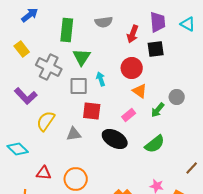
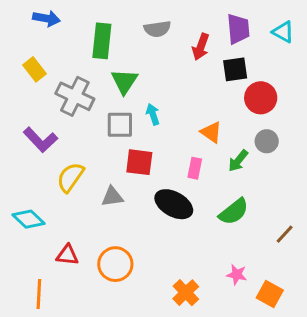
blue arrow: (30, 15) -> (46, 18), turned 48
red circle: (132, 68) -> (261, 98), moved
pink rectangle: (129, 115) -> (195, 168), turned -40
brown line: (192, 168) -> (285, 234), moved

